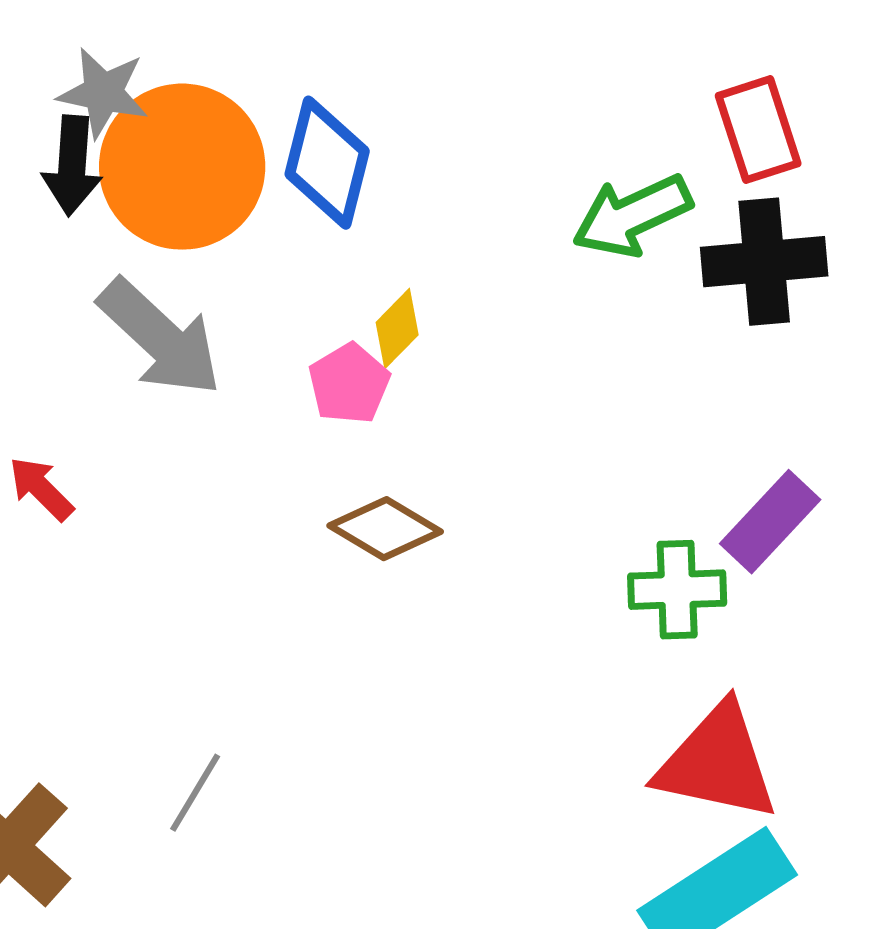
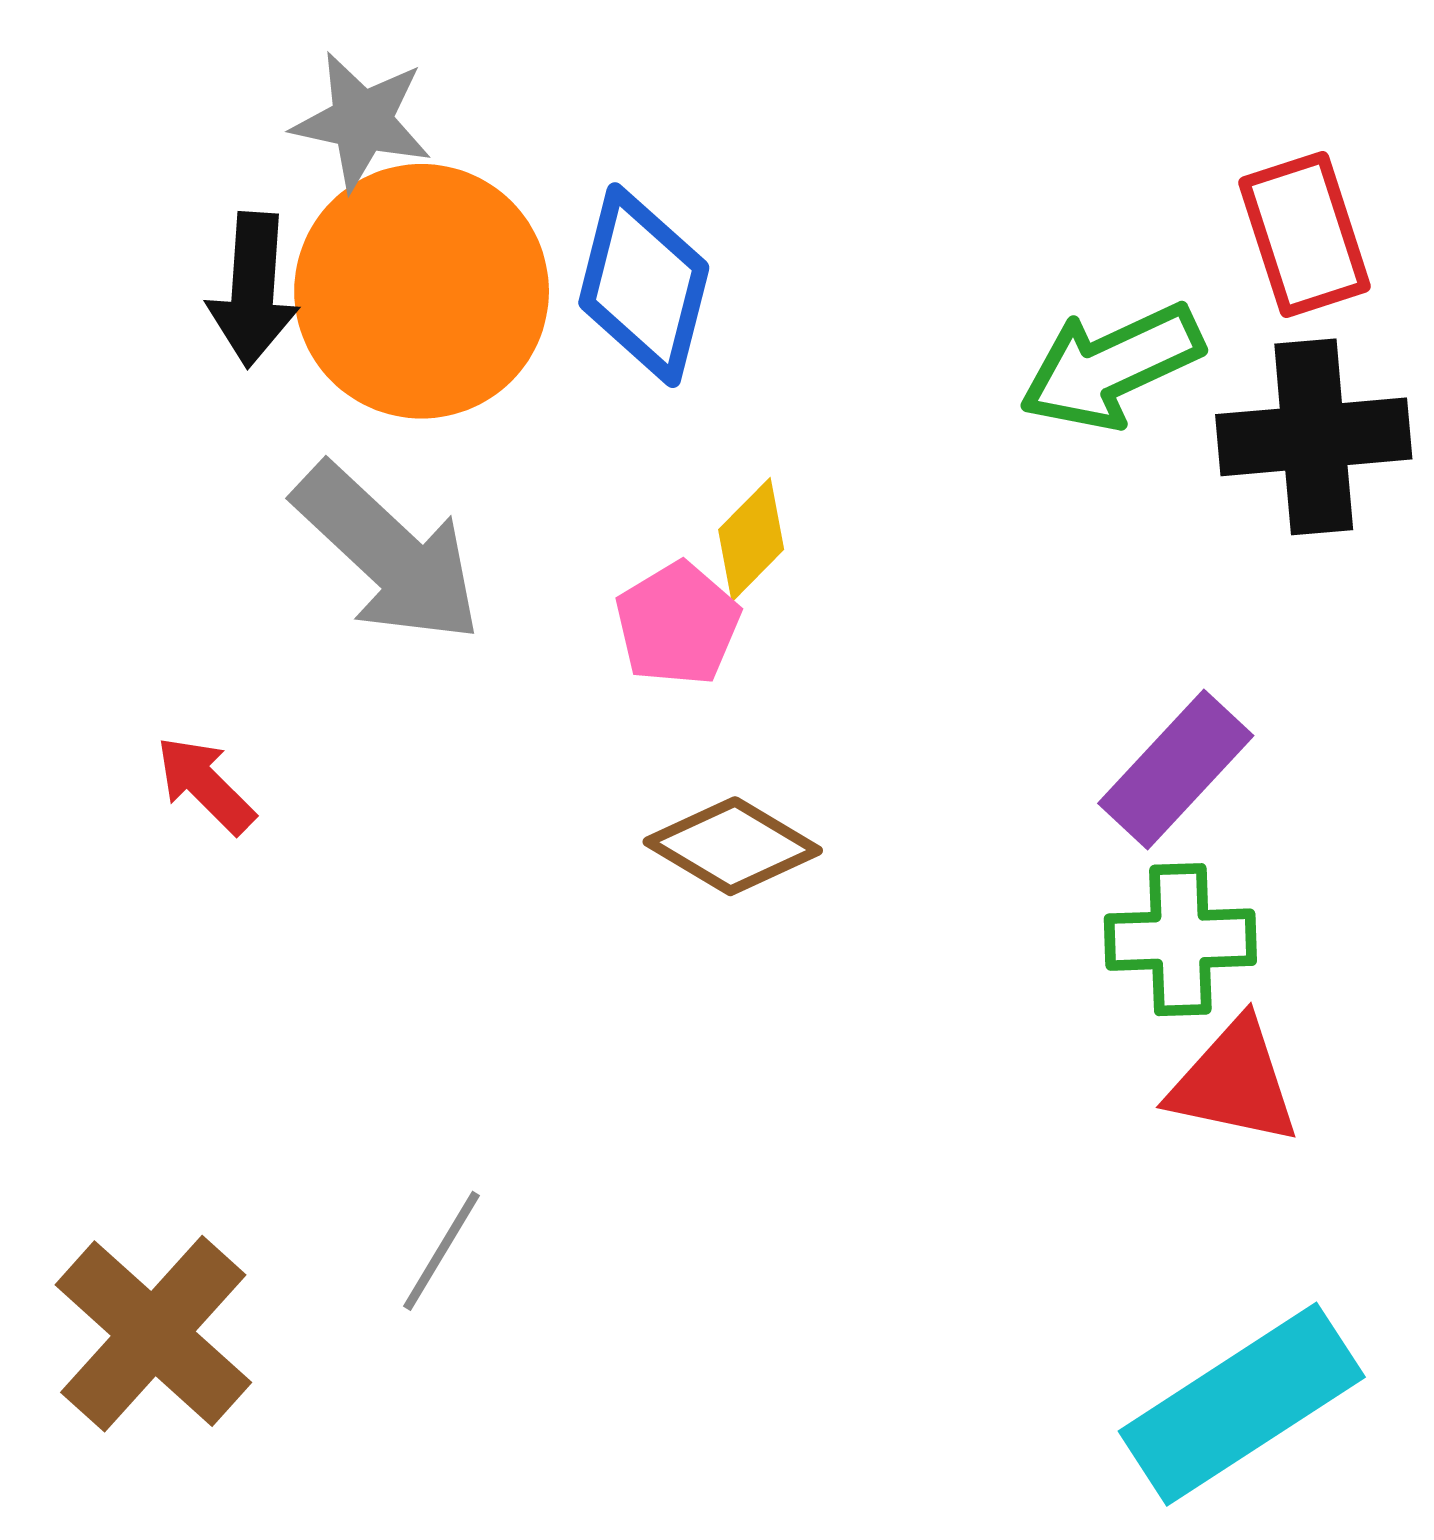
gray star: (103, 93) -> (362, 121), moved
purple rectangle: (770, 522) -> (1176, 770), moved
red triangle: (717, 763) -> (1234, 1082), moved, size x0.7

